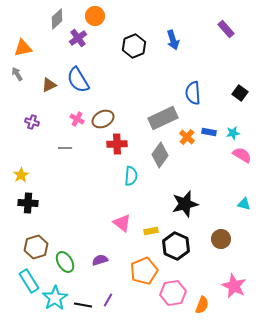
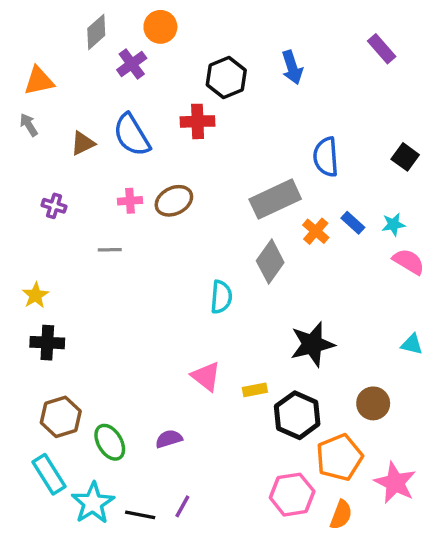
pink cross: (77, 119) -> (130, 201), turned -32
blue rectangle: (209, 132) -> (353, 223), turned 32
red cross: (117, 144) -> (198, 121), moved
orange pentagon: (144, 271) -> (339, 457), moved

